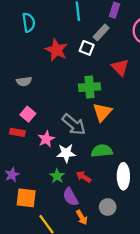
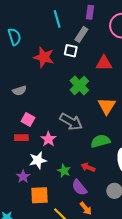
red triangle: (120, 67) -> (104, 63), turned -36
green cross: (89, 87) -> (79, 85), turned -30
orange triangle: (102, 112) -> (107, 106), moved
white star: (66, 153) -> (38, 160), moved
orange arrow: (82, 217) -> (86, 208), moved

